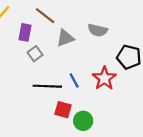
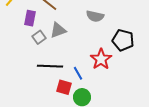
gray triangle: (65, 38) -> (58, 30), moved
blue line: (74, 81) -> (78, 73), moved

